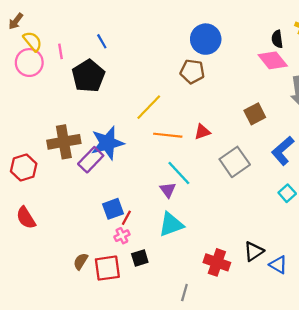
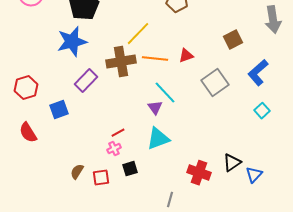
brown cross: (64, 142) -> (121, 62), moved
blue star: (107, 143) -> (72, 42), moved
blue square: (113, 209) -> (59, 110), moved
red line: (126, 218) -> (118, 133), turned 32
blue triangle: (278, 265) -> (254, 175), turned 42
red square: (107, 268) -> (101, 178), size x0.7

